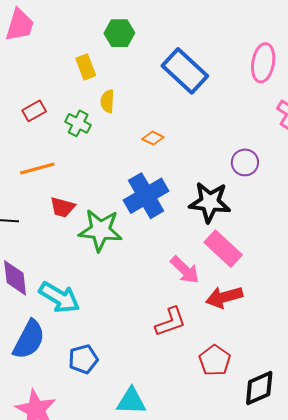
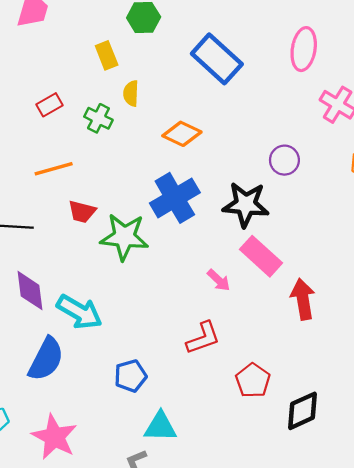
orange diamond: (153, 138) -> (182, 134), size x1.6
pink arrow: (185, 270) -> (219, 280), size x0.7
red arrow: (224, 297) -> (303, 299), moved, turned 96
blue pentagon: (83, 359) -> (130, 376), moved

